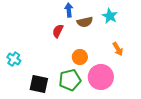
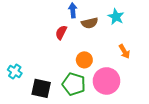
cyan cross: (14, 59) -> (15, 72), moved
green pentagon: (70, 80) -> (74, 84), turned 30

